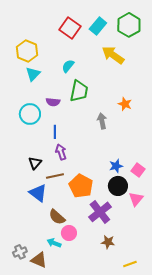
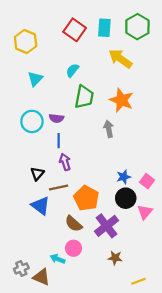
cyan rectangle: (98, 26) -> (104, 28), turned -36
yellow hexagon: (27, 51) -> (26, 42), moved
purple semicircle: (53, 102) -> (56, 118), moved
orange star: (125, 104) -> (121, 100), moved, size x1.6
brown semicircle: (57, 217) -> (74, 224), moved

